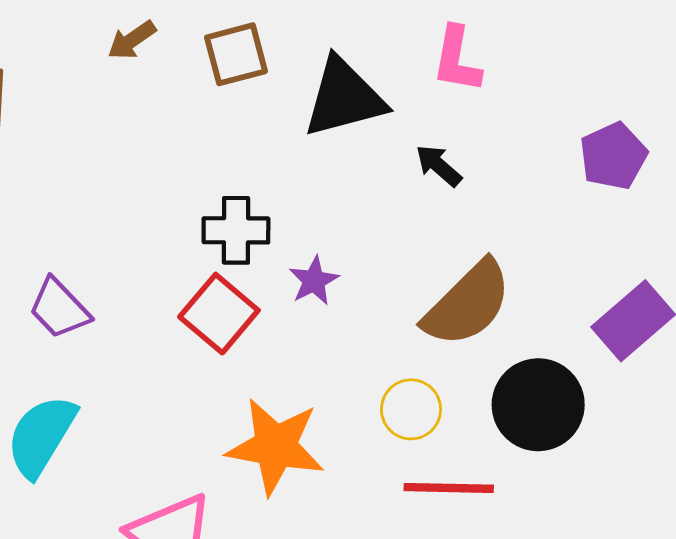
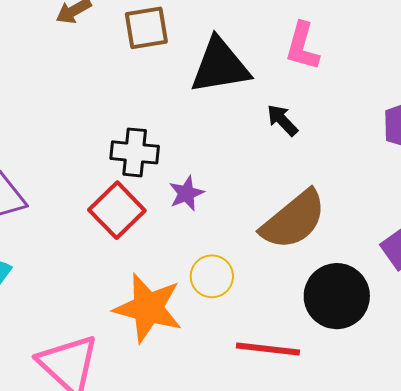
yellow circle: (411, 409) -> (212, 276), moved

